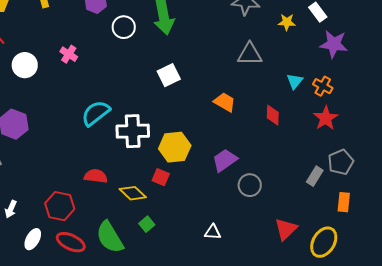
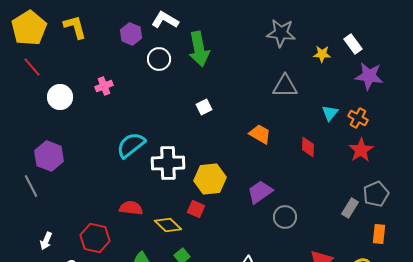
pink cross: (69, 54) -> (104, 86), turned 36
white square: (169, 75) -> (204, 107), size x0.7

